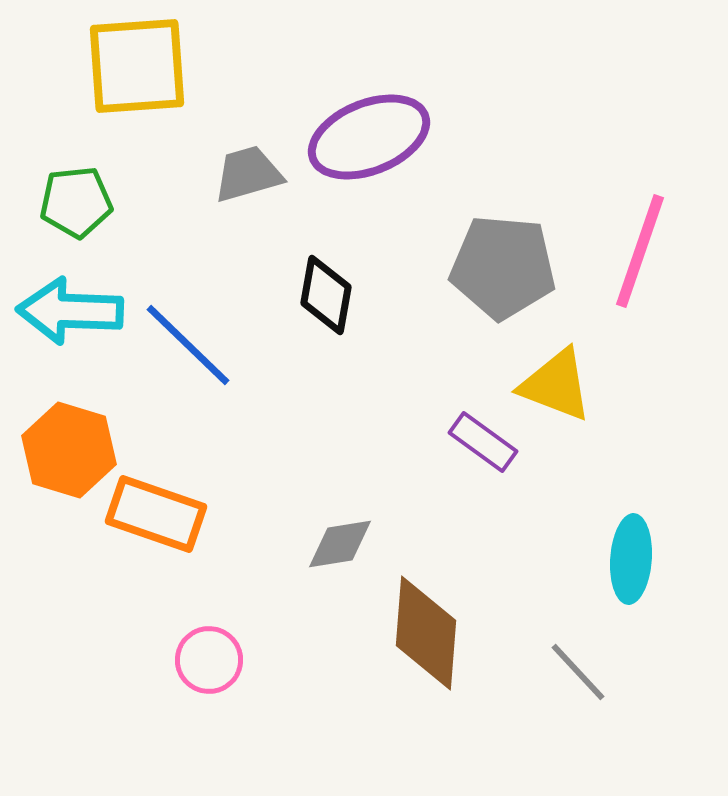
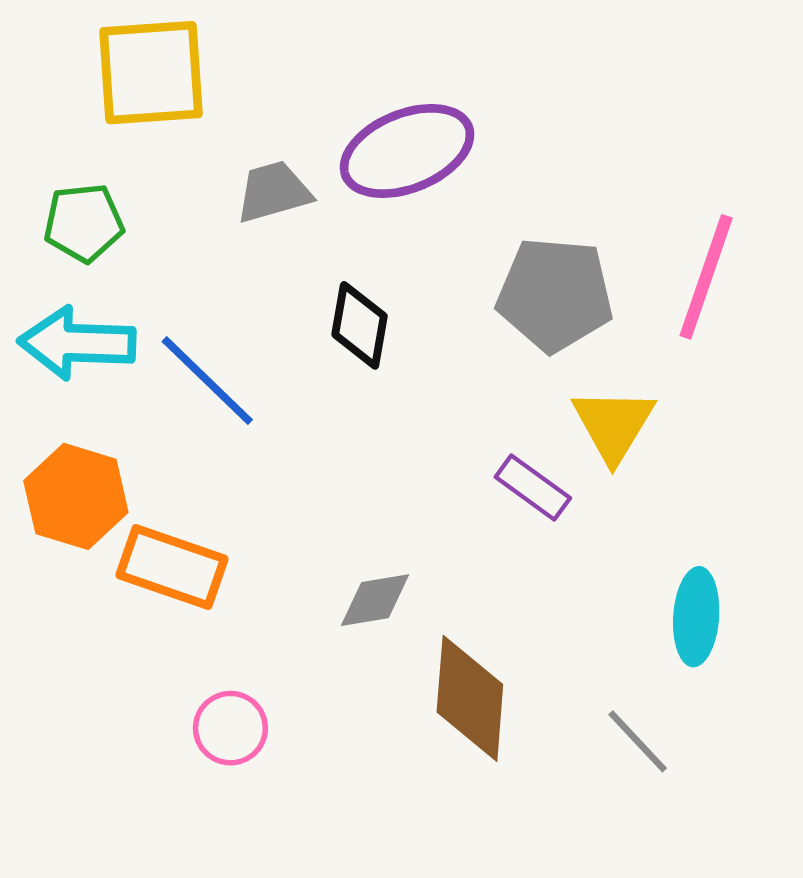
yellow triangle: (556, 385) -> (613, 425), turned 40

